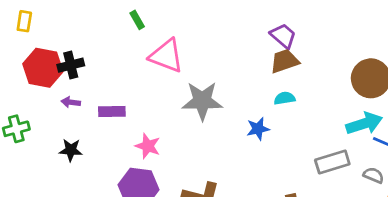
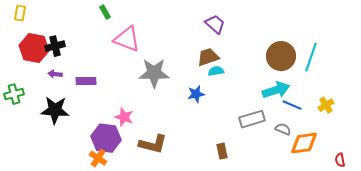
brown trapezoid: (285, 61) -> (208, 57), moved
pink star: (148, 146) -> (124, 117), moved
black star: (71, 150) -> (55, 110), size x1.6

